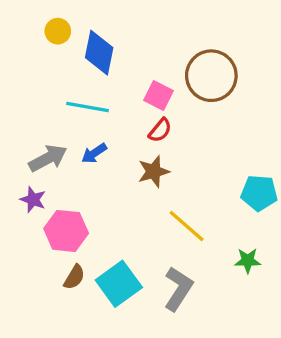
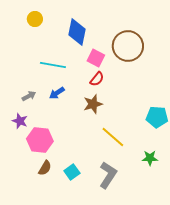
blue diamond: (99, 53) -> (77, 32), moved
gray arrow: (48, 158) -> (29, 96), size x0.6
cyan square: (119, 284) -> (72, 172), size x0.6

